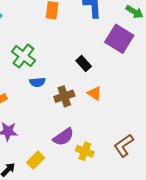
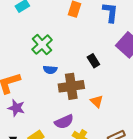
orange triangle: (95, 93) -> (97, 101), moved
brown cross: (64, 96) -> (71, 86), size x1.4

